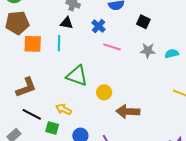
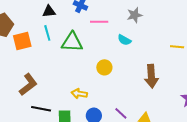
cyan semicircle: (172, 54) -> (124, 40), moved, turned -120
green triangle: (77, 76) -> (72, 42), moved
yellow arrow: (64, 109) -> (79, 94), moved
brown arrow: (128, 112) -> (151, 76), moved, turned -80

